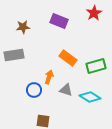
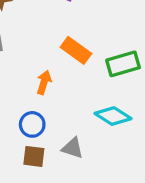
blue circle: (34, 90) -> (32, 124), moved
gray triangle: (66, 90) -> (73, 148), moved

